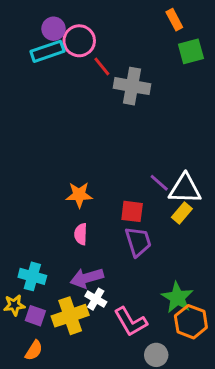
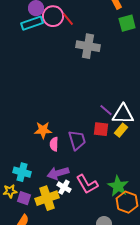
red line: (102, 66) -> (68, 19), moved
orange star: (79, 195) -> (43, 130), moved
red square: (132, 211) -> (101, 129), moved
purple trapezoid: (138, 242) -> (77, 140), moved
pink L-shape: (131, 322) -> (87, 184), moved

